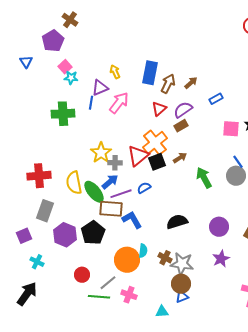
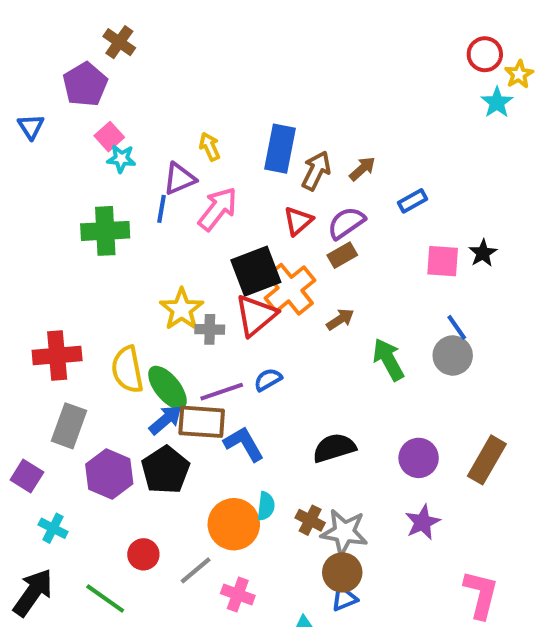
black square: (157, 162) -> (256, 271), moved, size x1.4
blue arrow: (110, 182) -> (165, 420), moved
purple square: (24, 236) -> (27, 476), turned -35
green line: (99, 297) -> (105, 599), moved, turned 30

